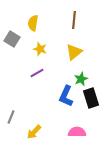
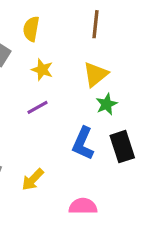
green star: (81, 79) -> (106, 104), moved
yellow arrow: (34, 132) -> (33, 179), moved
pink semicircle: (77, 132) -> (83, 206), moved

